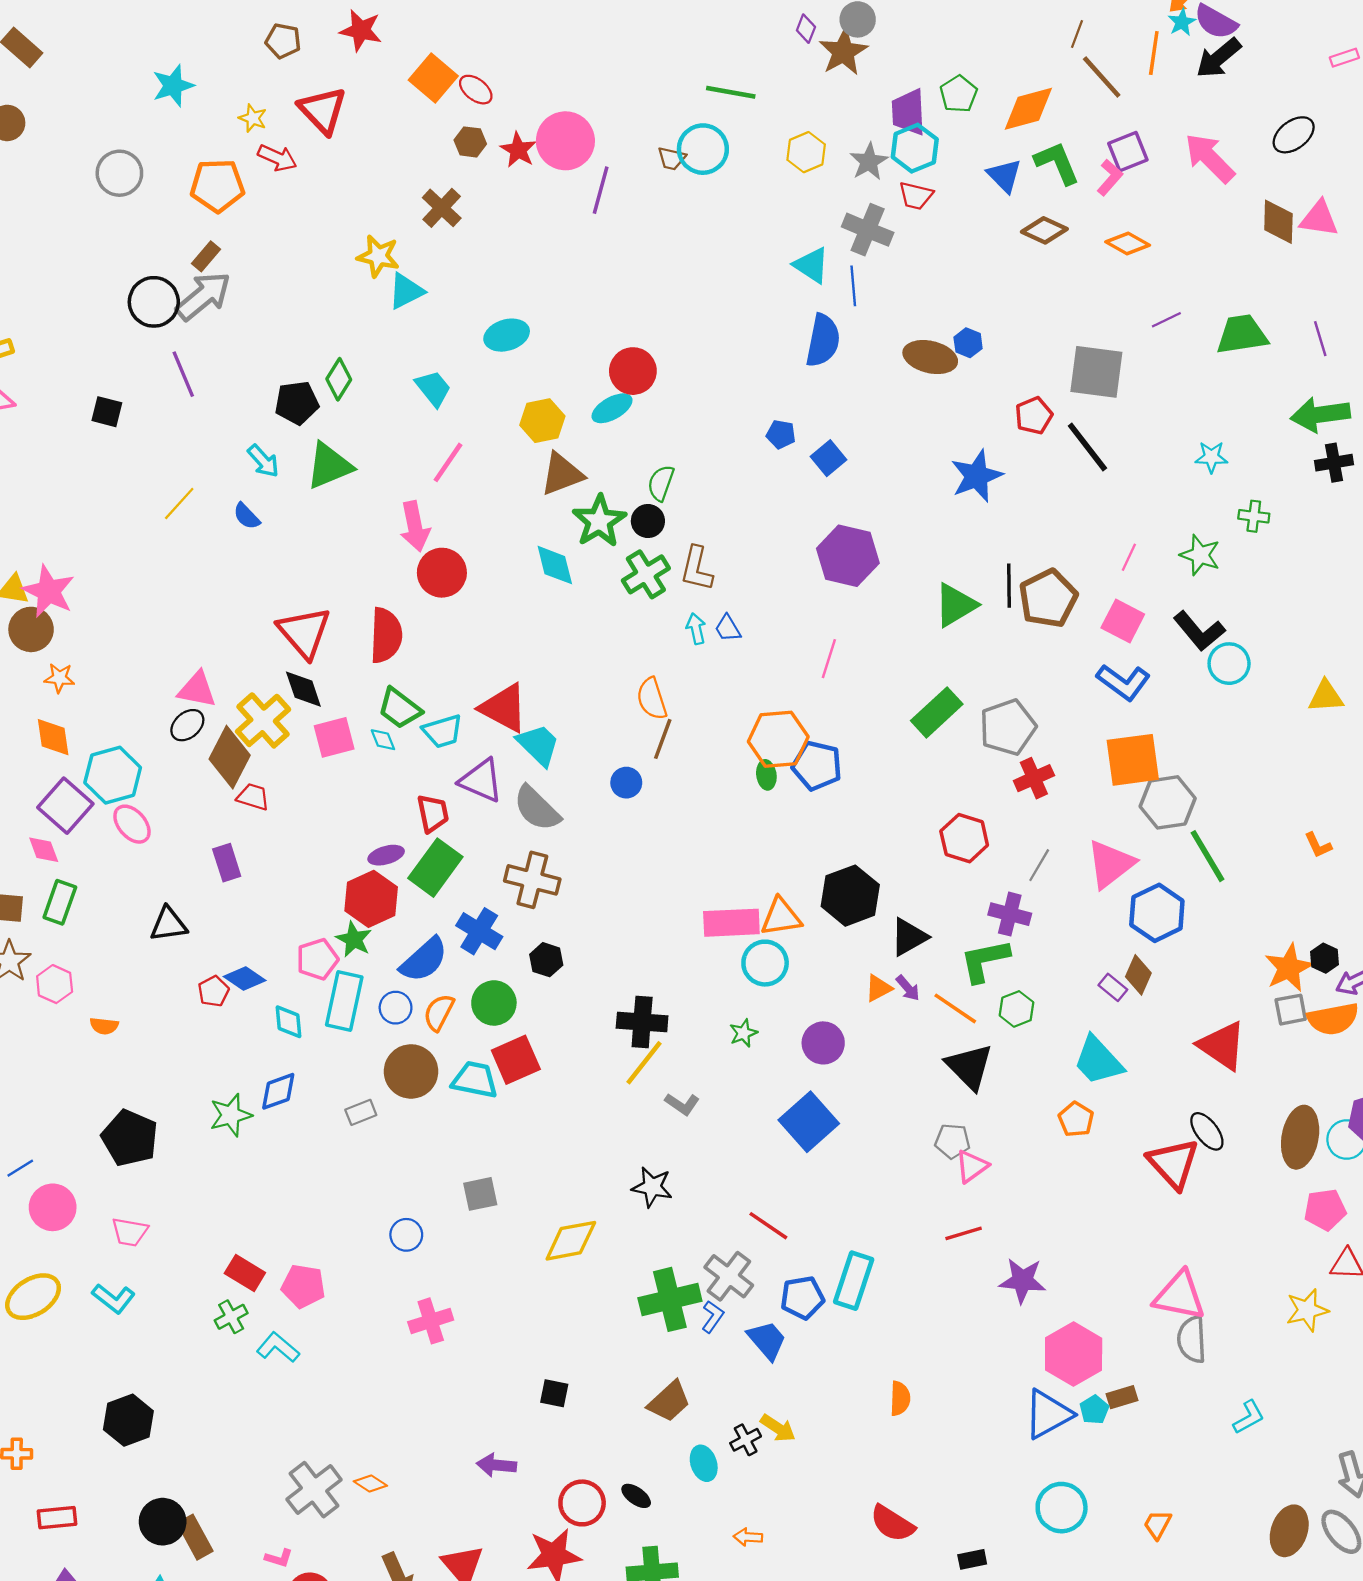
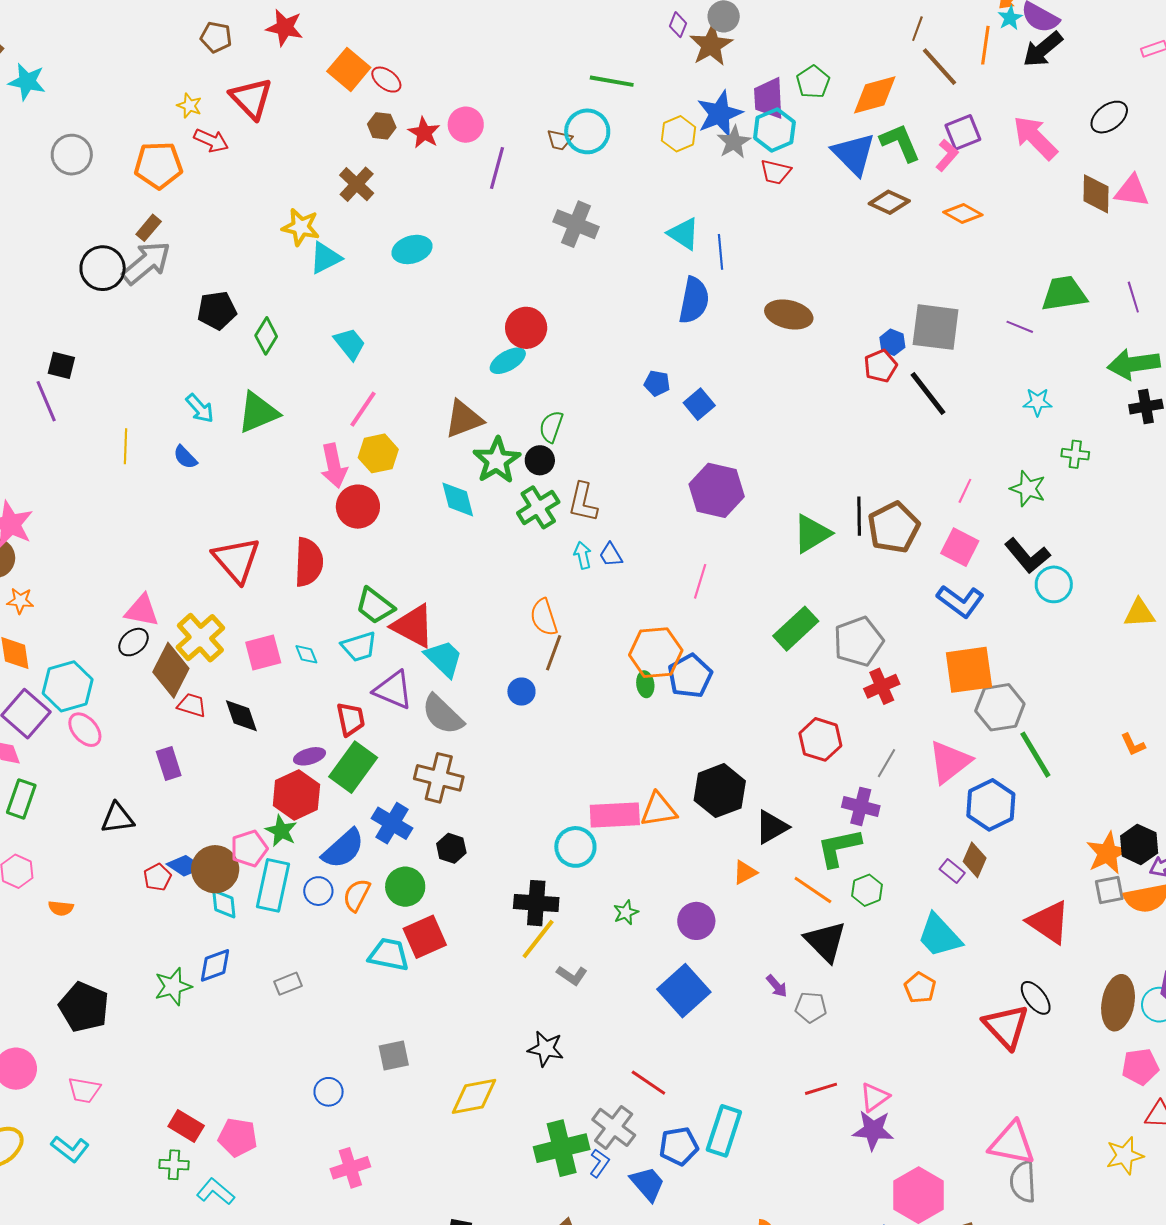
cyan star: (173, 86) -> (27, 82), moved, turned 30
pink circle: (565, 141) -> (466, 125), size x0.7
blue triangle: (1004, 176) -> (854, 154), size x1.4
gray cross: (868, 230) -> (576, 224), moved
purple line: (1166, 320) -> (1020, 327), moved, turned 48
cyan ellipse: (507, 335) -> (412, 249), moved
blue hexagon: (968, 343) -> (892, 342), moved
purple line: (183, 374) -> (46, 401), moved
black pentagon: (297, 403) -> (217, 310), moved
yellow hexagon: (542, 421) -> (378, 453), moved
blue star: (977, 476) -> (720, 114), moved
yellow line: (179, 503) -> (126, 446), turned -40
black diamond: (303, 689) -> (241, 716), moved
green trapezoid: (400, 708) -> (375, 606), moved
blue pentagon: (817, 766) -> (690, 676), turned 30
black hexagon: (1325, 958) -> (1139, 844), size x1.5
cyan circle: (765, 963) -> (575, 847), moved
purple arrow: (908, 988) -> (777, 986), moved
brown circle: (411, 1071) -> (215, 869), moved
pink triangle: (972, 1166) -> (874, 1097), moved
green cross: (231, 1317) -> (174, 1165), turned 32

